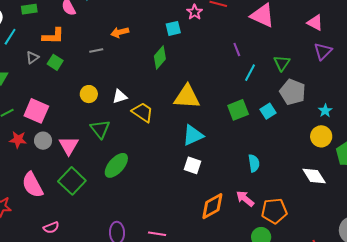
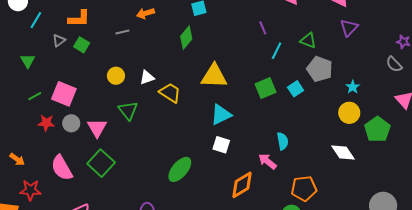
green triangle: (282, 63) -> (308, 40), turned -42
green ellipse: (116, 165) -> (180, 169), moved
pink arrow: (245, 199) -> (267, 161), moved

